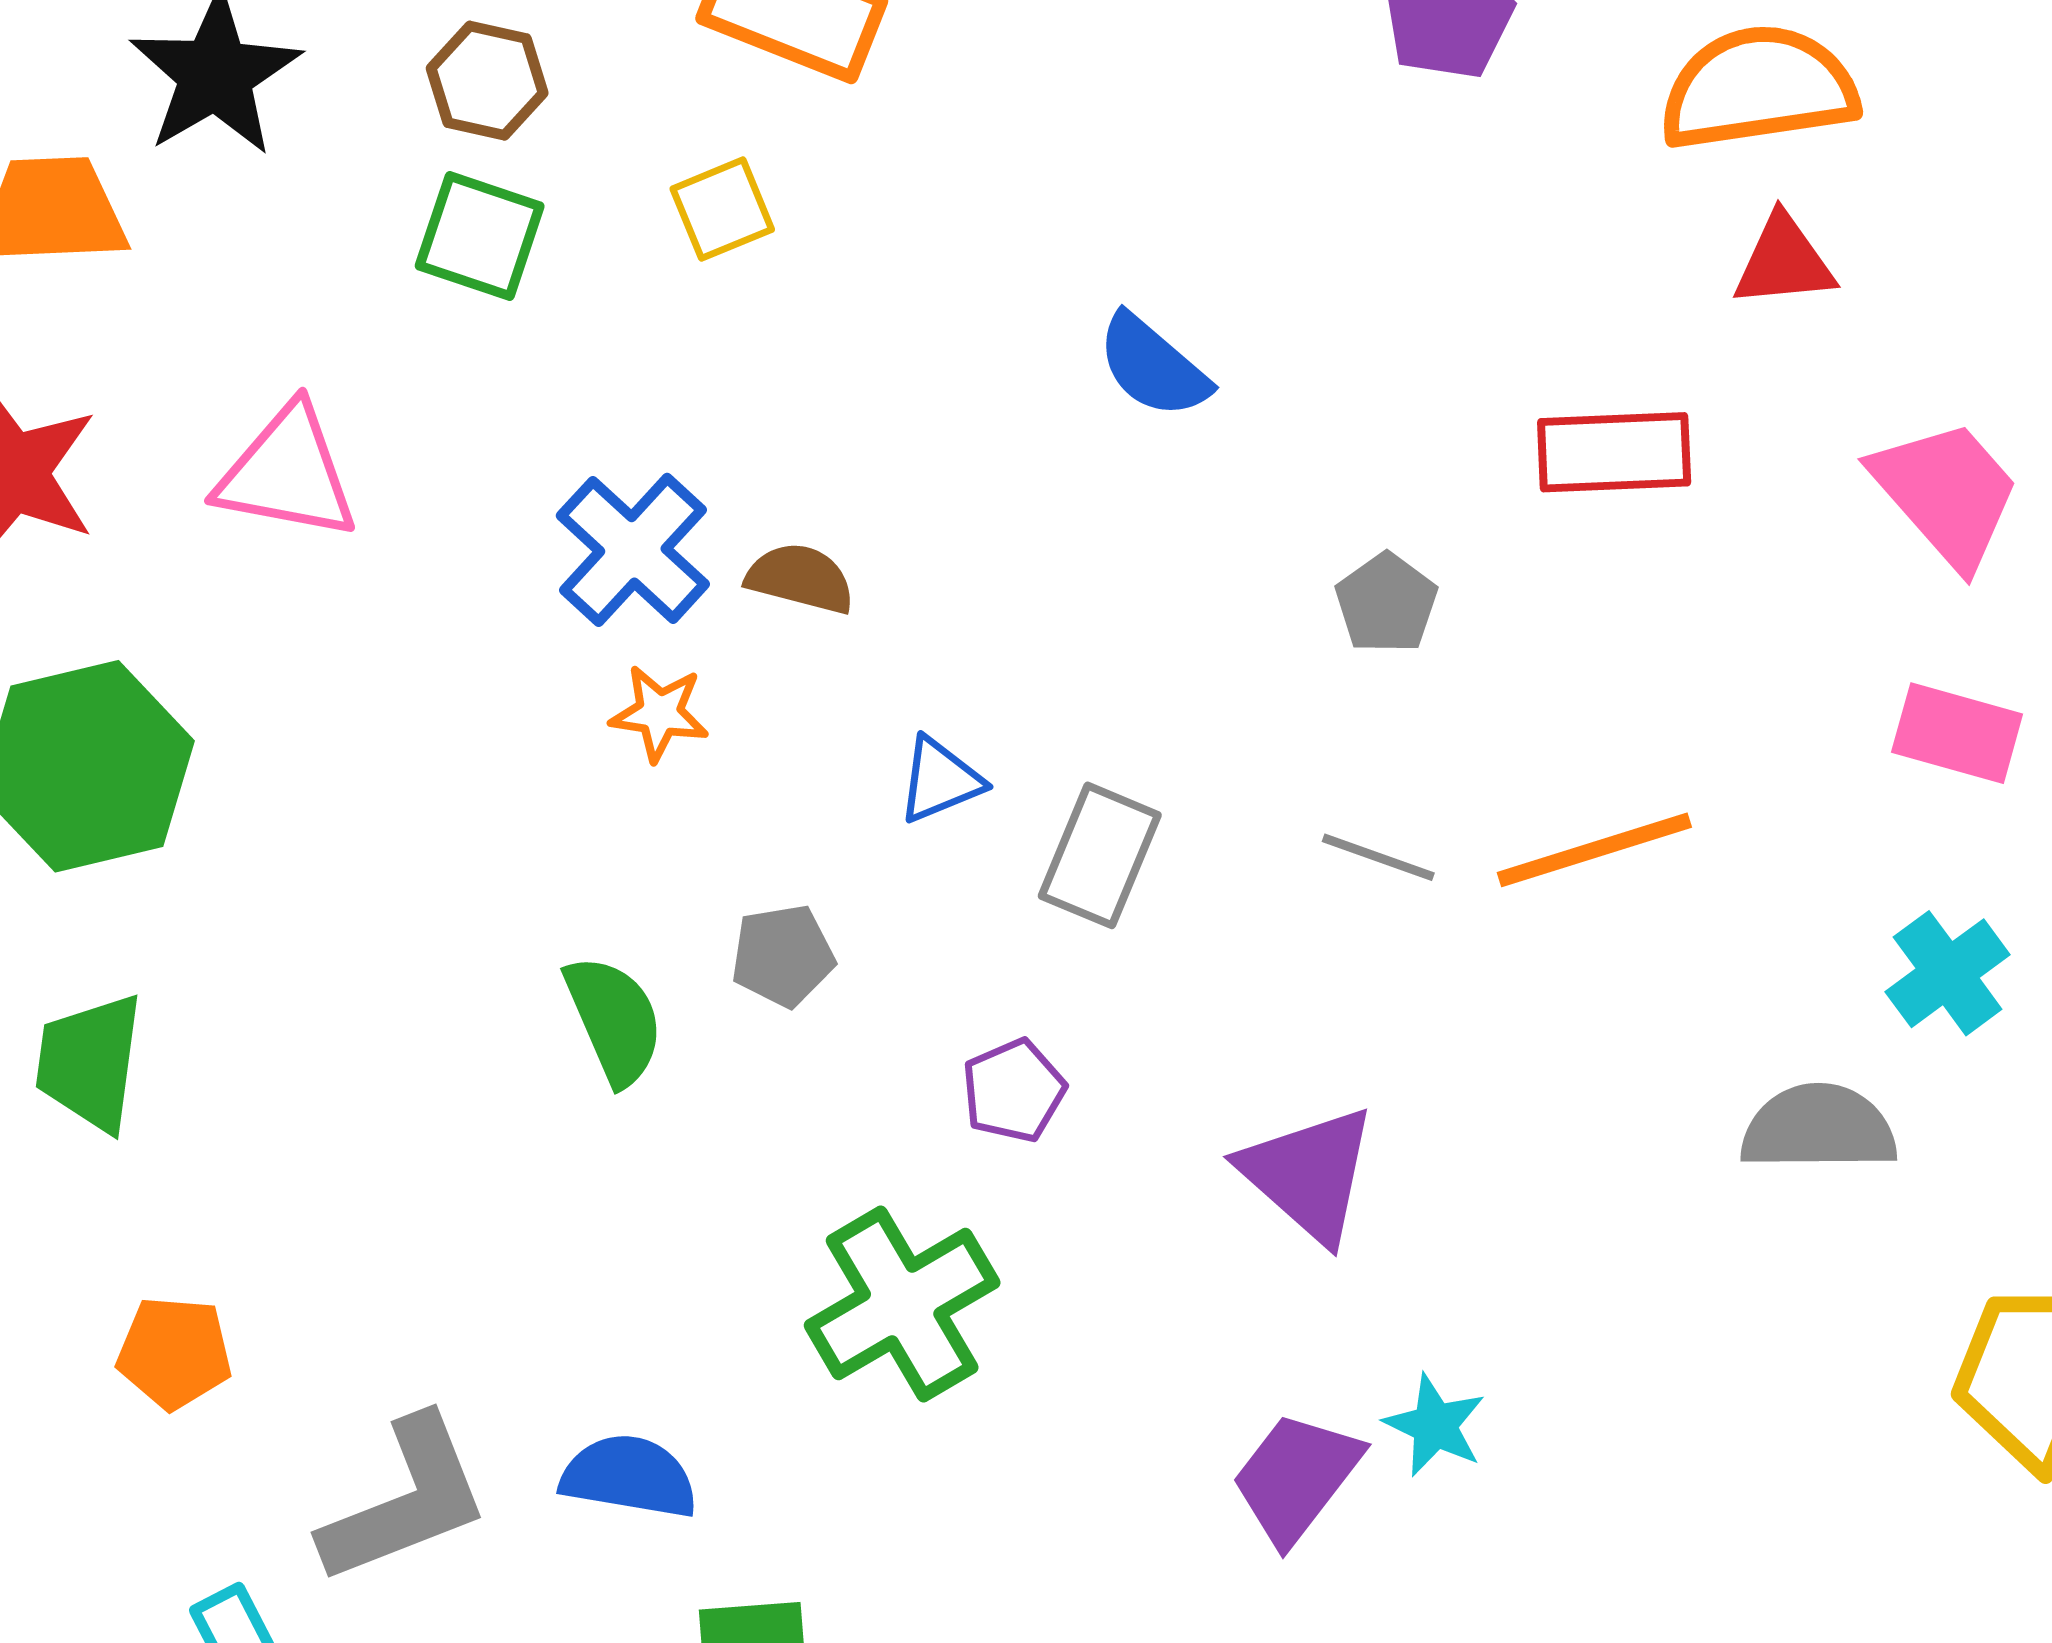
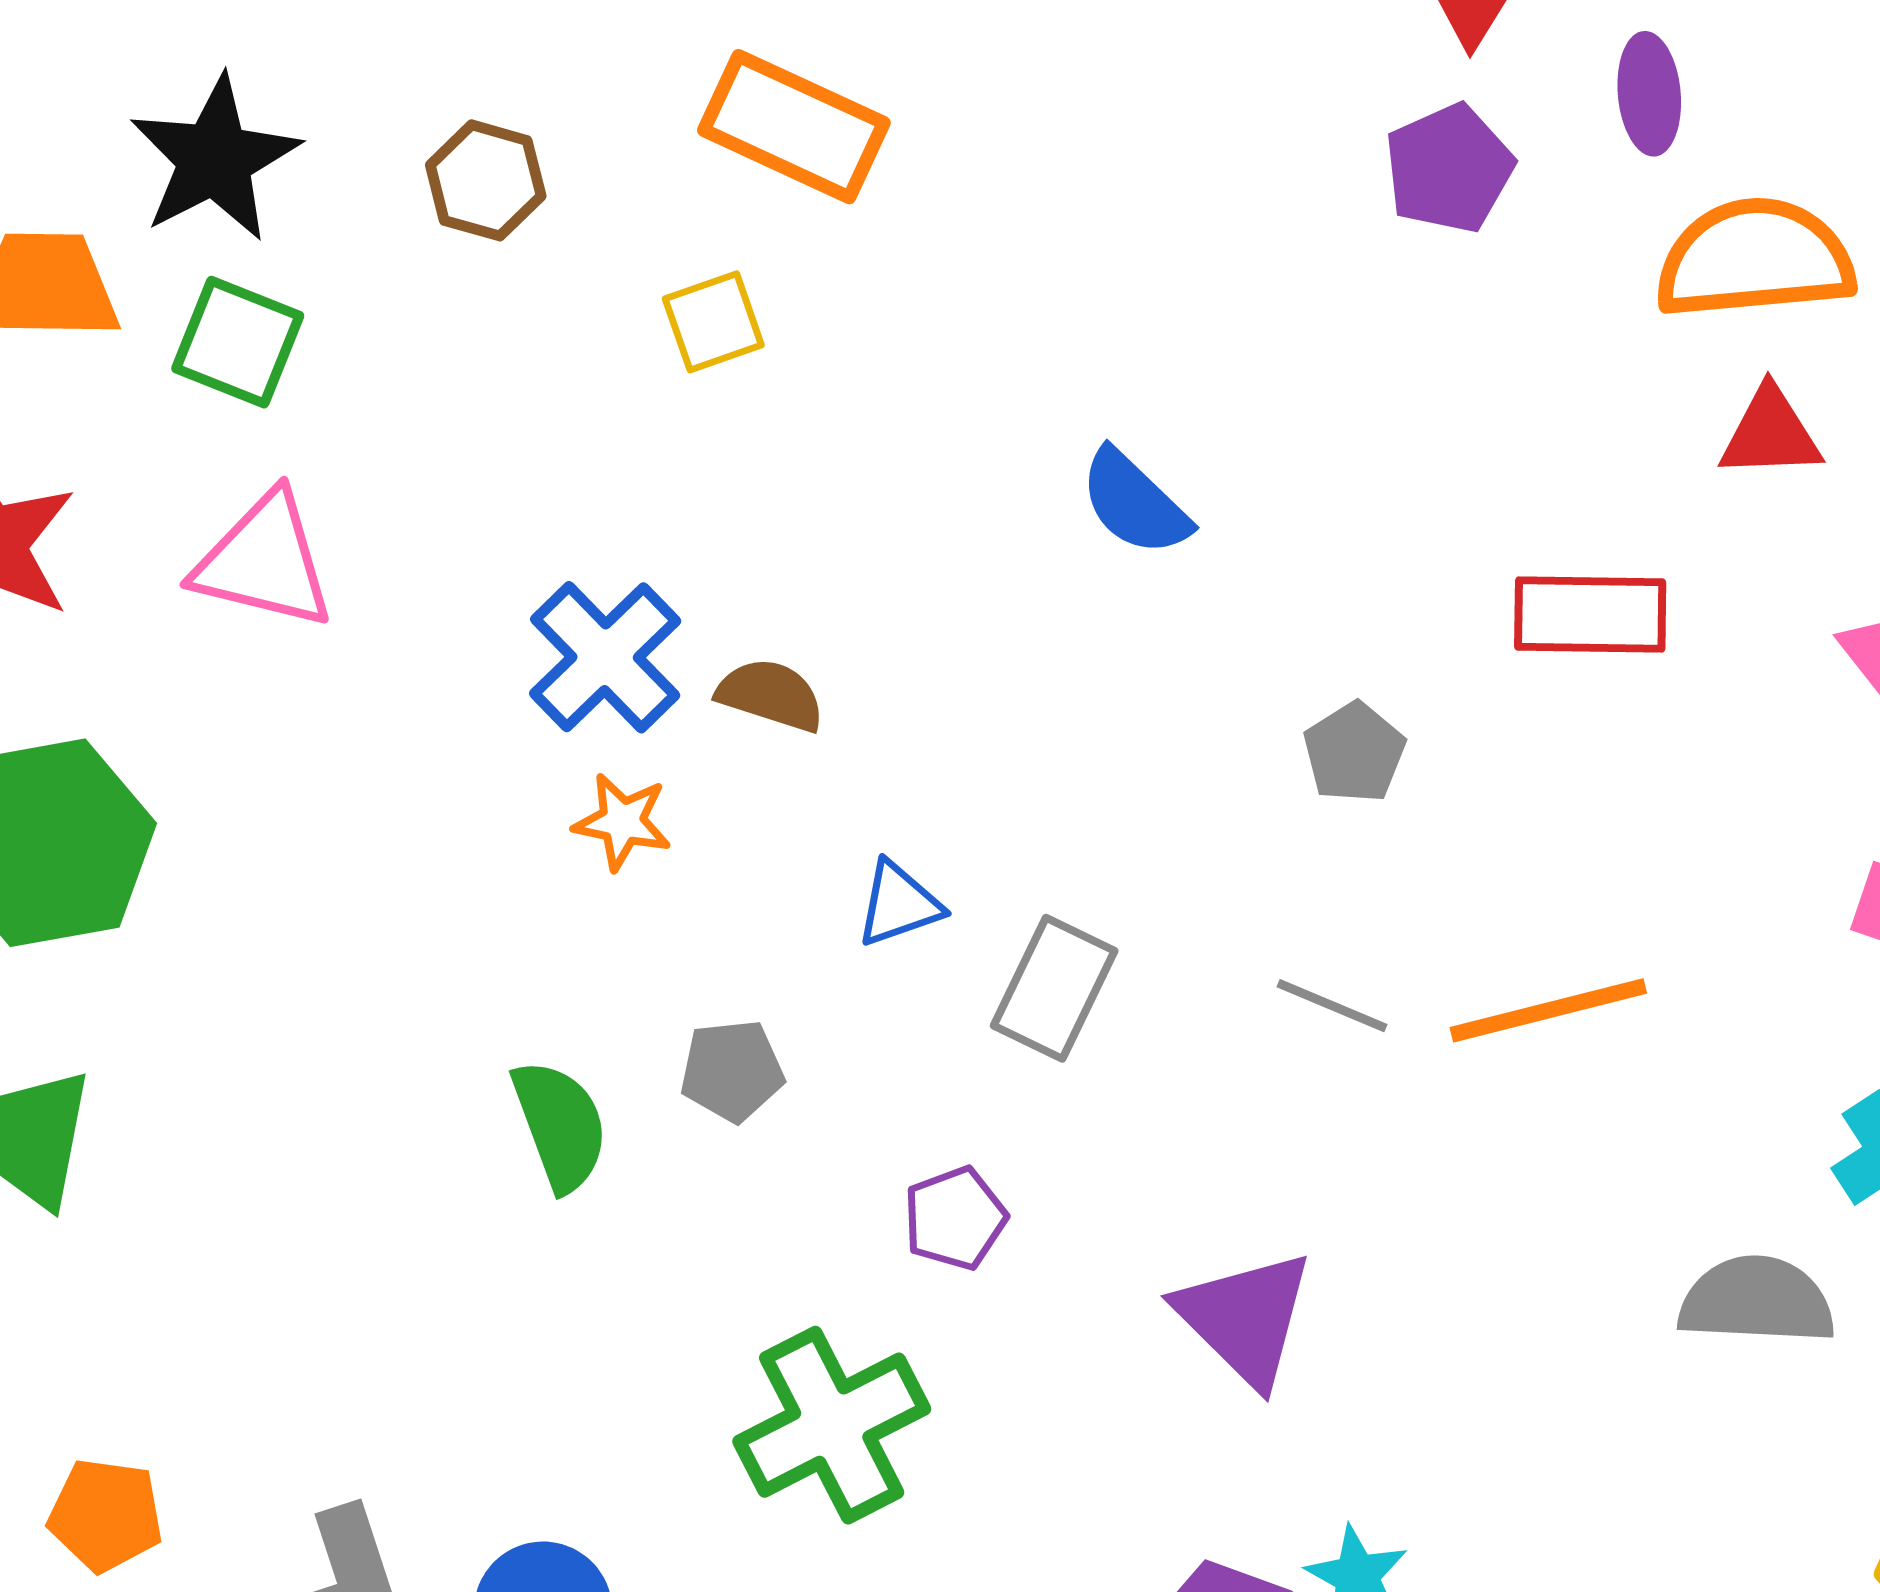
green square: (480, 236) -> (238, 342), moved
orange pentagon: (174, 1353) -> (106, 1515), moved

